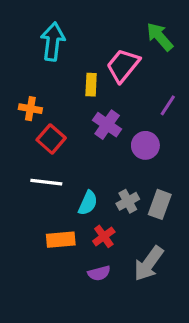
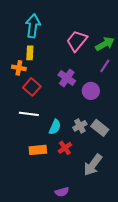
green arrow: (160, 37) -> (105, 44), moved, turned 102
yellow rectangle: (91, 85) -> (30, 53), moved
gray rectangle: (160, 204) -> (100, 128), turned -72
purple semicircle: (99, 273) -> (62, 192), moved

